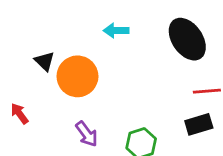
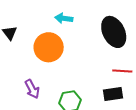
orange circle: (77, 76) -> (49, 47), moved

